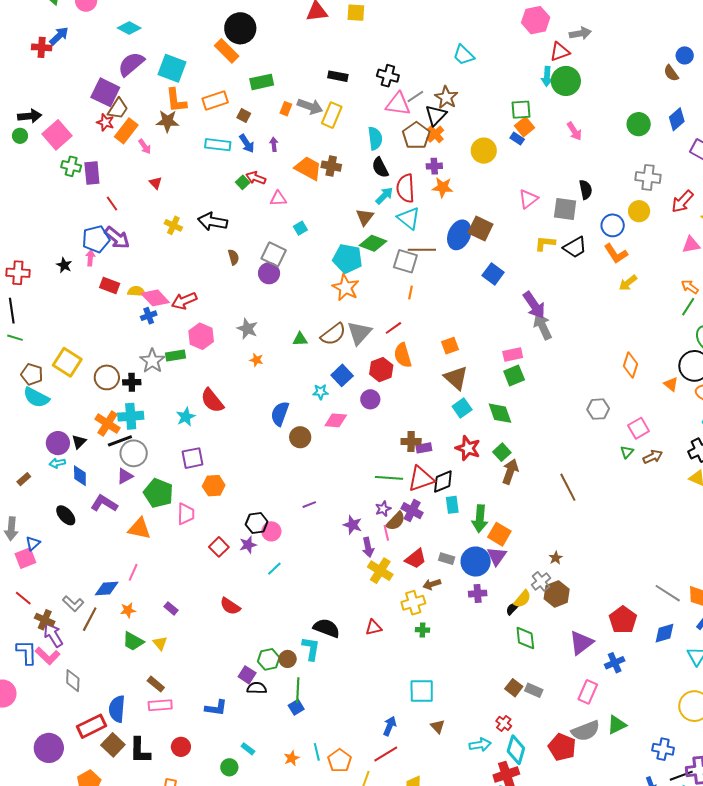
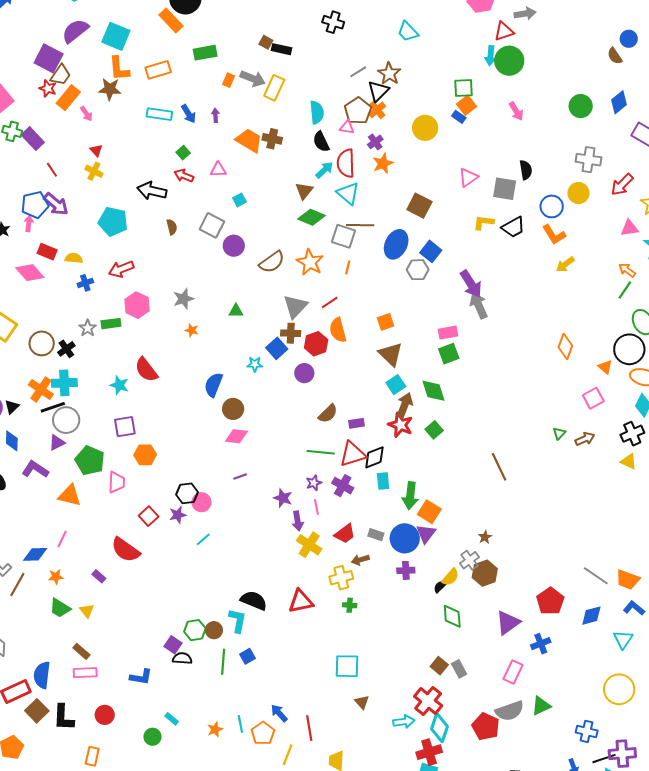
black cross: (388, 76) -> (333, 22), moved
pink triangle: (398, 104) -> (347, 127), moved, size x0.6
brown square: (244, 115) -> (266, 42), moved
purple cross: (434, 166) -> (375, 142), turned -35
purple rectangle: (92, 173) -> (33, 139), turned -40
red arrow: (256, 178) -> (184, 176), moved
orange star: (443, 187) -> (383, 163), turned -30
yellow cross: (173, 225) -> (94, 171), moved
blue ellipse: (459, 235) -> (396, 244), moved
cyan pentagon: (347, 259) -> (113, 221), moved
purple circle: (269, 273) -> (234, 246), moved
orange star: (346, 288) -> (310, 262), moved
pink diamond: (155, 298) -> (30, 273), moved
gray star: (247, 329) -> (184, 299), turned 30
brown semicircle: (333, 334) -> (272, 262), moved
gray star: (152, 361) -> (88, 328), size x0.7
black cross: (132, 382) -> (66, 349), turned -36
gray hexagon: (598, 409) -> (418, 270), moved
cyan star: (186, 417) -> (119, 385), turned -30
pink diamond: (336, 420) -> (236, 436), moved
pink square: (639, 428) -> (593, 398), moved
brown cross: (411, 442) -> (291, 333), moved
brown arrow: (510, 471) -> (405, 405), moved
brown semicircle: (396, 521) -> (328, 414), moved
red semicircle: (230, 606) -> (126, 550), moved, size x1.4
red triangle: (374, 628) -> (301, 601), size x1.5
gray rectangle: (534, 690) -> (459, 669), turned 36
blue square: (296, 707) -> (247, 656), moved
red cross: (504, 723) -> (428, 701), size x1.8
blue arrow: (390, 726) -> (279, 713), moved, turned -66
red line: (386, 754) -> (309, 728), turned -70

